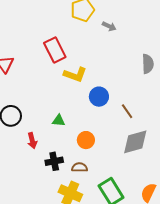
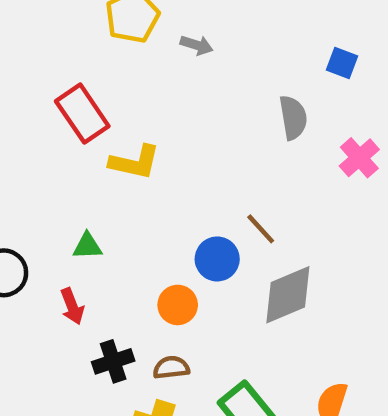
blue circle: (99, 97) -> (217, 259), moved
green triangle: (59, 120) -> (87, 246), moved
red arrow: (32, 141) -> (72, 306), moved

